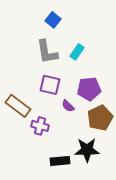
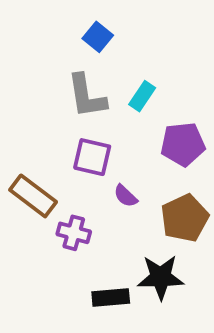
purple pentagon: (89, 89) -> (183, 144), moved

